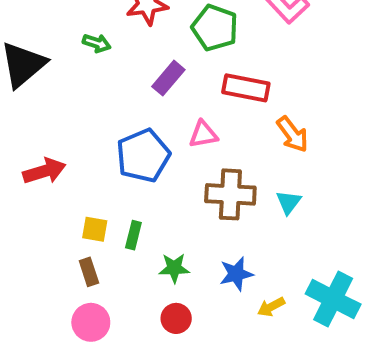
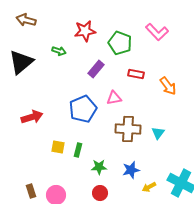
red rectangle: (246, 88) -> (136, 74), size x0.7
orange arrow: (292, 134) -> (168, 86), moved
brown rectangle: (89, 272) -> (31, 191), moved

